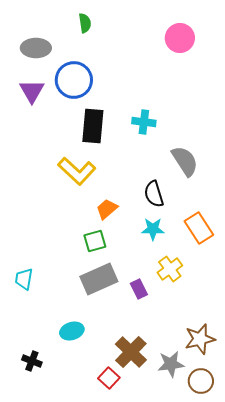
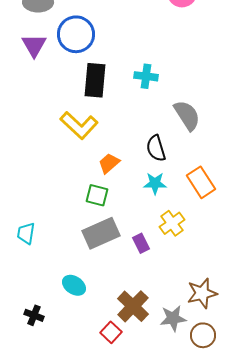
green square: (95, 241) -> (97, 195), turned 30
cyan ellipse: (72, 331) -> (74, 285), turned 50

